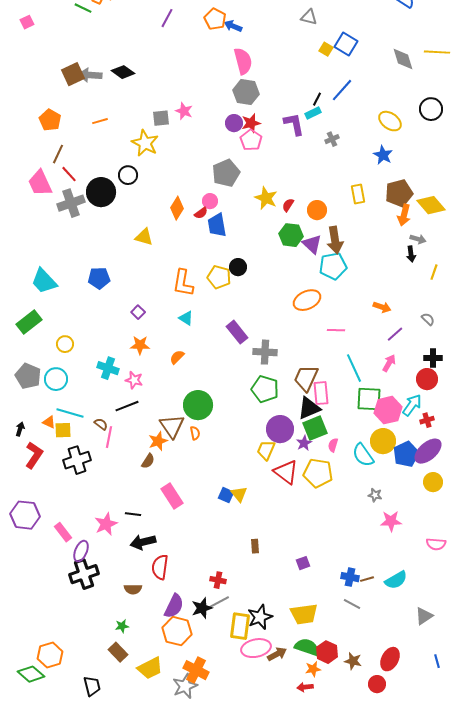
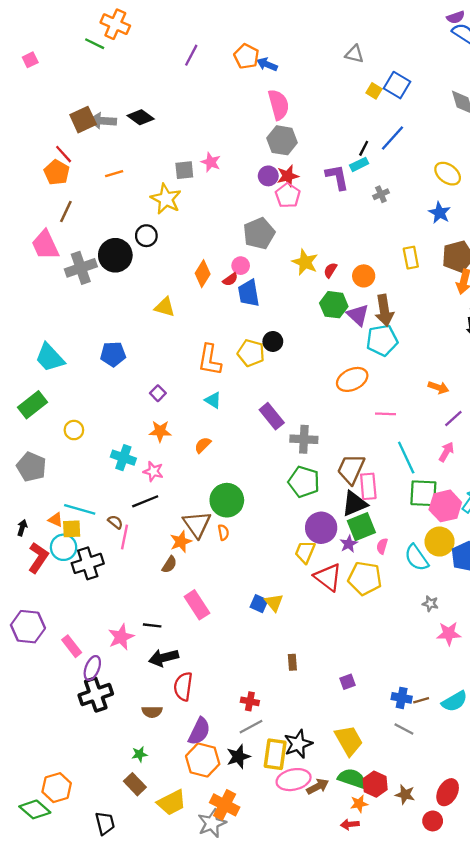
red line: (69, 174) -> (64, 154), moved
cyan circle: (56, 379) -> (64, 547), moved
black star: (202, 608) -> (238, 757), moved
yellow trapezoid: (304, 614) -> (349, 740), turned -112

